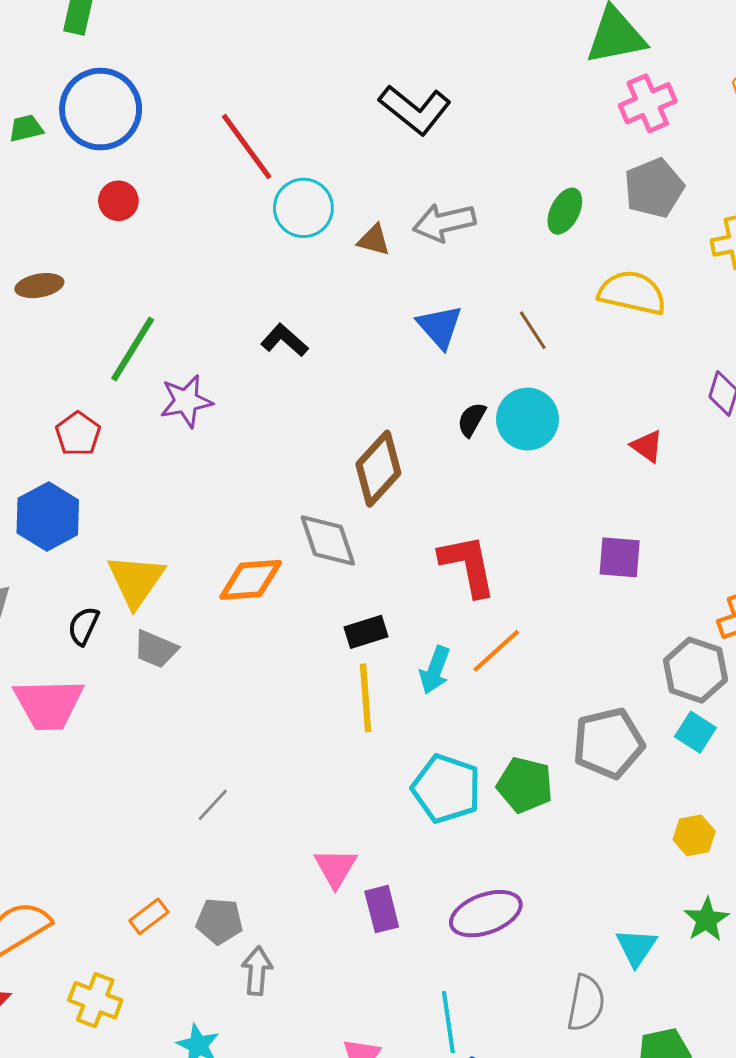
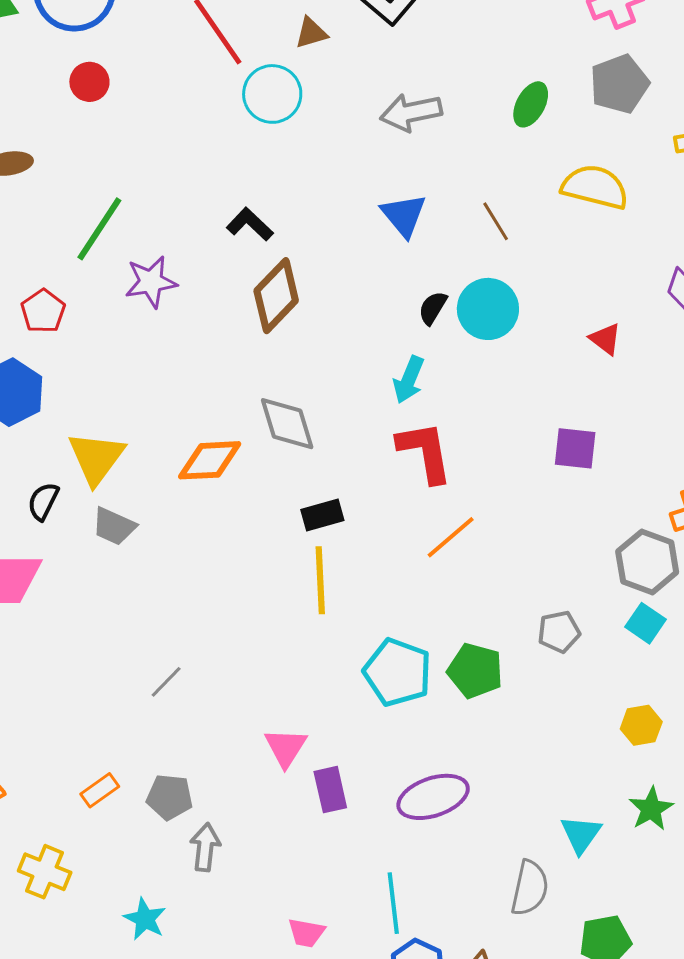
brown triangle: (374, 240) -> (311, 33), moved, turned -33
brown diamond: (378, 469) -> (276, 296), moved
cyan arrow: (435, 670) -> (409, 380), moved
gray pentagon: (608, 743) -> (559, 632), size x0.6

